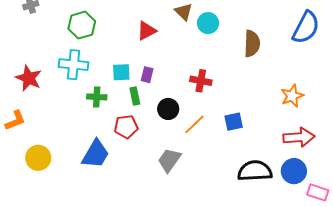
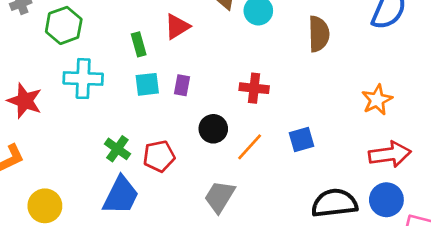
green hexagon: (82, 25) -> (64, 25), moved
green rectangle: (135, 96) -> (139, 44), moved
green cross: (97, 97) -> (117, 149), moved, turned 36

